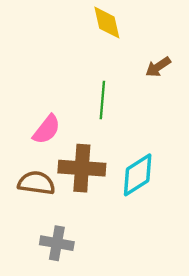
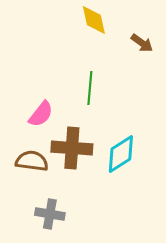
brown arrow: (158, 67) -> (142, 43), moved, turned -110

